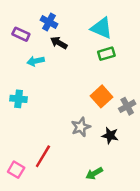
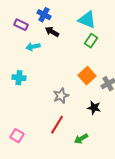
green rectangle: (106, 54) -> (91, 41), turned -40
gray star: (81, 127) -> (61, 96), moved
red line: (43, 156) -> (57, 125), moved

